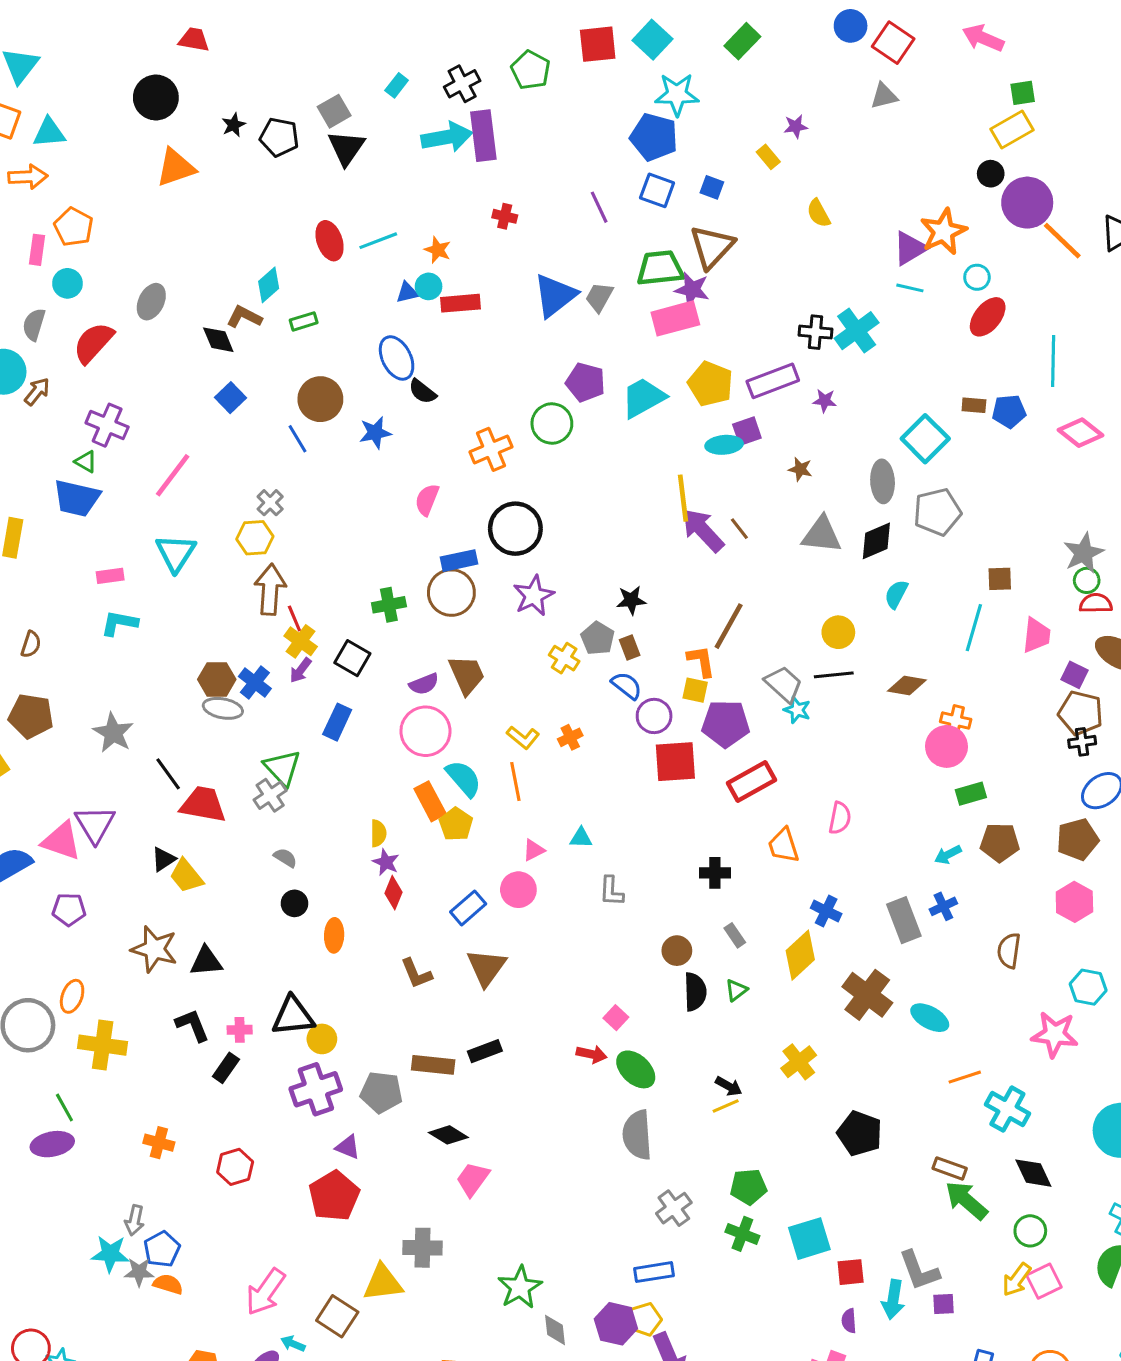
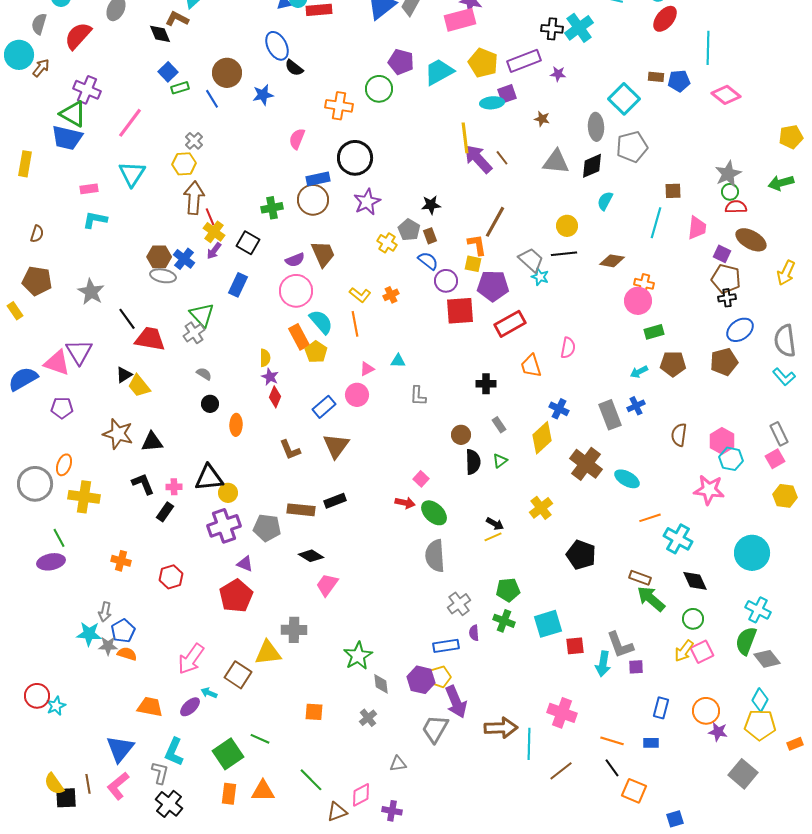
green rectangle: (304, 321) -> (180, 88), moved
orange cross: (491, 449) -> (339, 106), turned 32
green triangle: (86, 462) -> (73, 114), size x1.8
pink hexagon: (1074, 902) -> (722, 441), moved
purple semicircle: (849, 1321) -> (474, 633), moved

